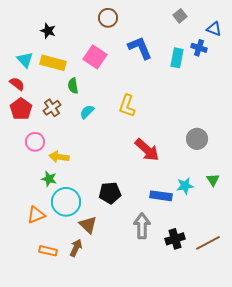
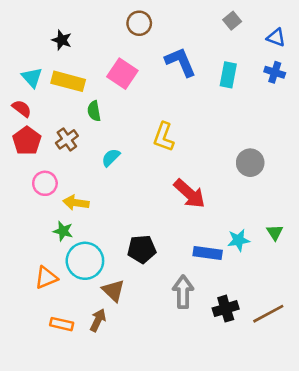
blue cross: (199, 48) -> (275, 72), moved
cyan semicircle: (87, 112) -> (111, 158), moved
gray circle: (197, 139) -> (250, 163), moved

